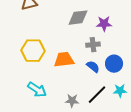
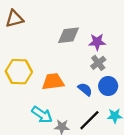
gray cross: (93, 45) -> (98, 63), moved, turned -32
cyan arrow: (37, 90) -> (42, 115), moved

